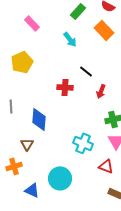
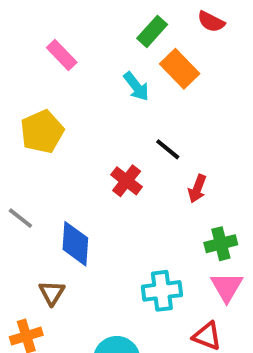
orange rectangle: (104, 30) -> (180, 69), moved
red cross: (65, 87) -> (127, 181), turned 35
gray line: (11, 106) -> (20, 218), turned -48
cyan cross: (83, 143) -> (162, 291), turned -30

